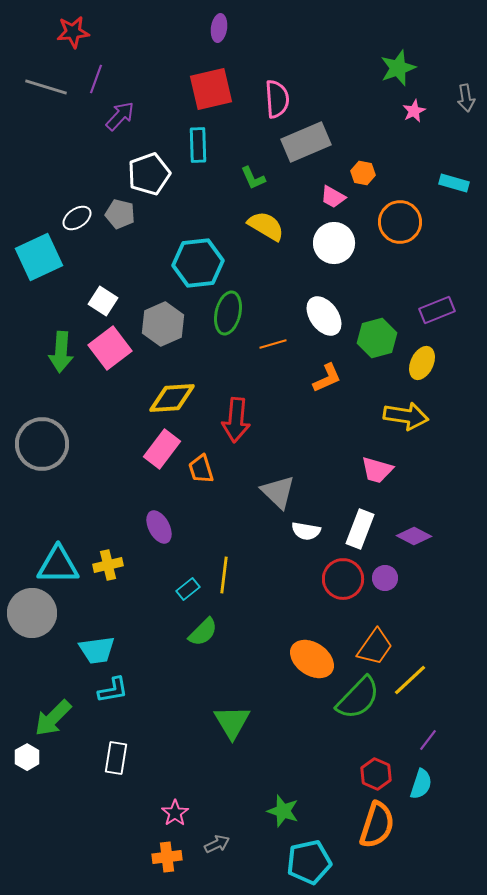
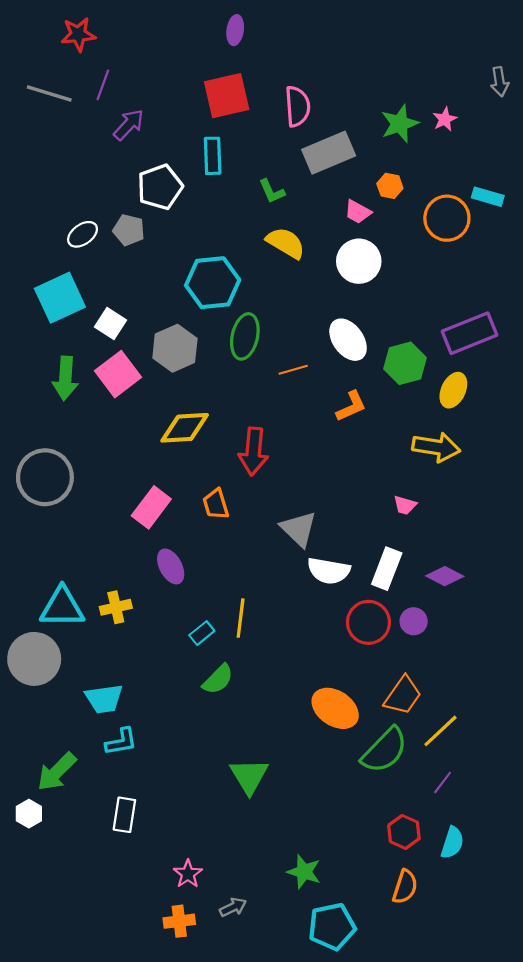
green star: (398, 68) -> (400, 124), moved
gray arrow: (466, 98) -> (500, 82), moved
orange circle: (400, 222) -> (447, 218), moved
cyan square: (39, 257) -> (60, 298), moved
purple rectangle: (437, 310) -> (469, 333), size x1.4
pink rectangle: (162, 449) -> (151, 507), moved
pink trapezoid: (377, 470) -> (405, 505), size x0.7
white semicircle: (306, 531) -> (329, 571), size x1.4
purple line: (428, 740) -> (443, 783), moved
orange semicircle: (377, 825) -> (405, 887), size x0.7

